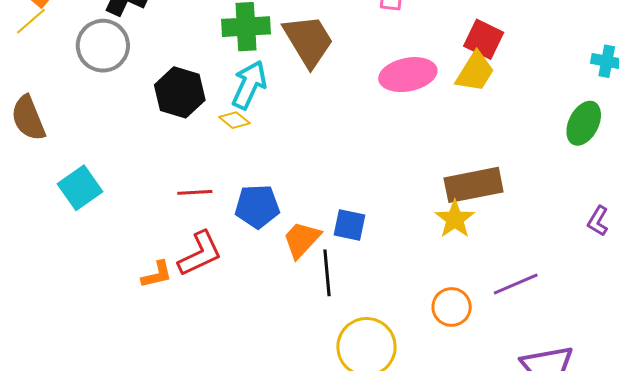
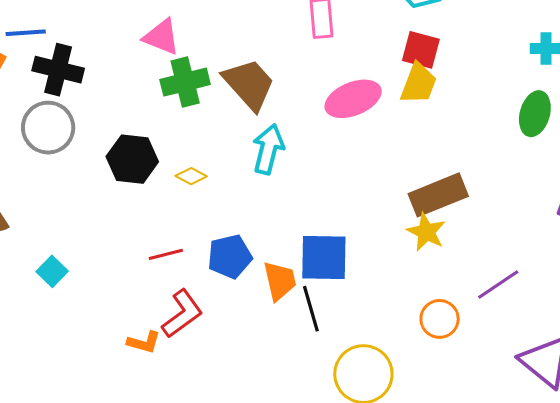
cyan arrow: (249, 85) -> (268, 149), moved
cyan square: (80, 188) -> (52, 271), size x0.7
blue square: (349, 225) -> (324, 257), size x1.6
orange trapezoid: (302, 240) -> (280, 281), turned 135
orange L-shape: (157, 275) -> (144, 342), turned 40

